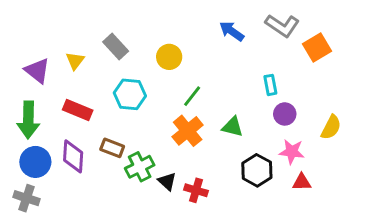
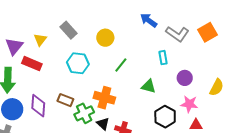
gray L-shape: (282, 26) -> (177, 34), moved
purple triangle: (37, 71) -> (14, 46), turned 30
cyan rectangle: (270, 85) -> (163, 58), moved
red rectangle: (78, 110) -> (32, 64), moved
orange cross: (188, 131) -> (104, 98), moved, turned -35

